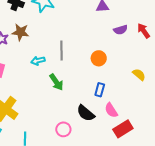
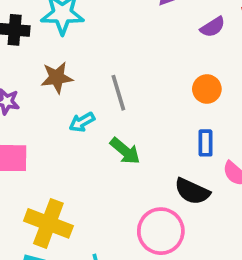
brown star: (20, 32) -> (57, 78), moved
orange circle: (99, 58) -> (207, 89), moved
pink circle: (63, 129) -> (161, 231), size x1.6

